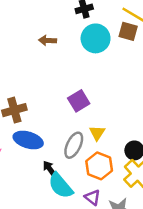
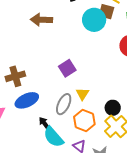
cyan circle: (96, 38) -> (94, 20), moved
brown arrow: (48, 40) -> (41, 20), size x1.5
blue ellipse: (28, 140) -> (27, 100), turned -40

